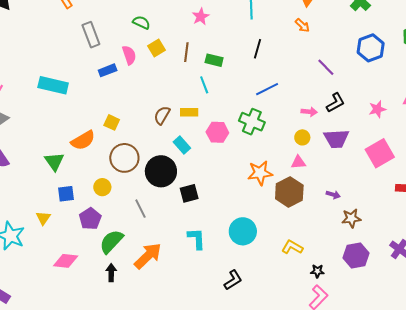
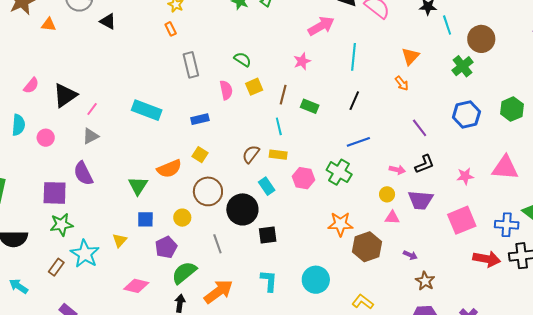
blue rectangle: (108, 70) -> (200, 119), moved
cyan line: (204, 85) -> (279, 126), moved
pink triangle: (298, 162) -> (392, 218), moved
brown star: (351, 218) -> (425, 281), turned 30

